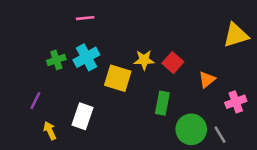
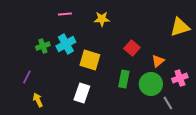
yellow star: (144, 60) -> (102, 19), moved
white rectangle: (83, 116) -> (82, 93), moved
green circle: (191, 129) -> (151, 84), moved

